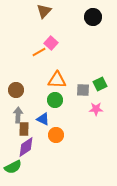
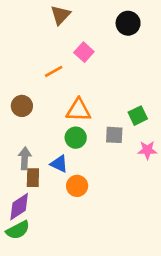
pink square: (51, 43) -> (84, 52), moved
brown circle: (16, 90) -> (22, 106), moved
gray square: (83, 90) -> (114, 135), moved
pink star: (96, 109) -> (147, 150), moved
purple diamond: (26, 147) -> (19, 207), moved

